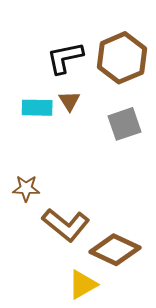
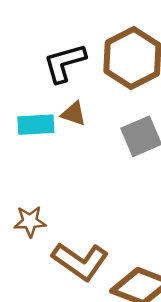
brown triangle: (69, 101) -> (74, 114), turned -35

